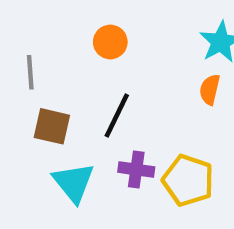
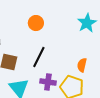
orange semicircle: (210, 90) -> (82, 65), moved

